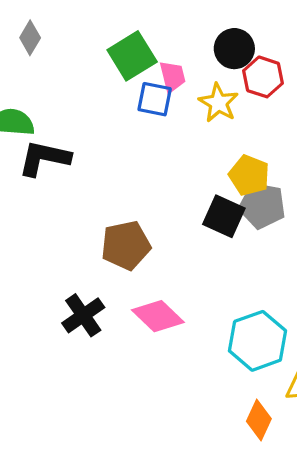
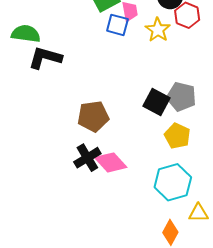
yellow pentagon: (249, 175) -> (177, 136), moved
black cross: (83, 315) -> (87, 158), moved

